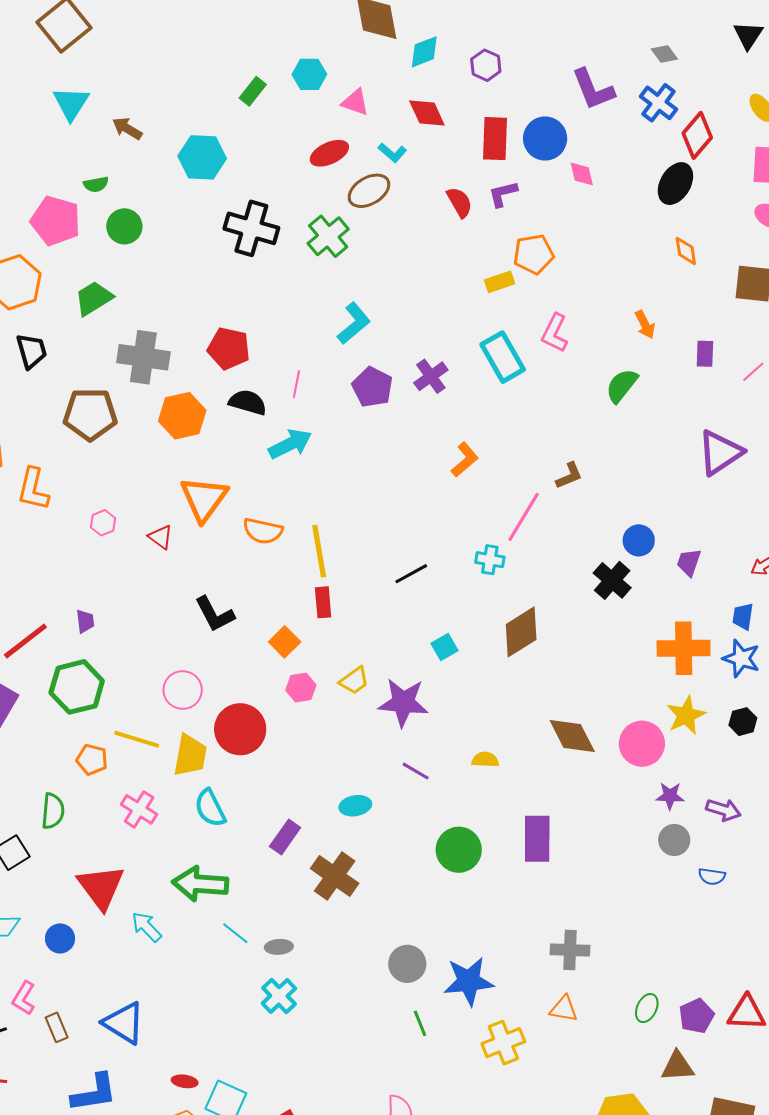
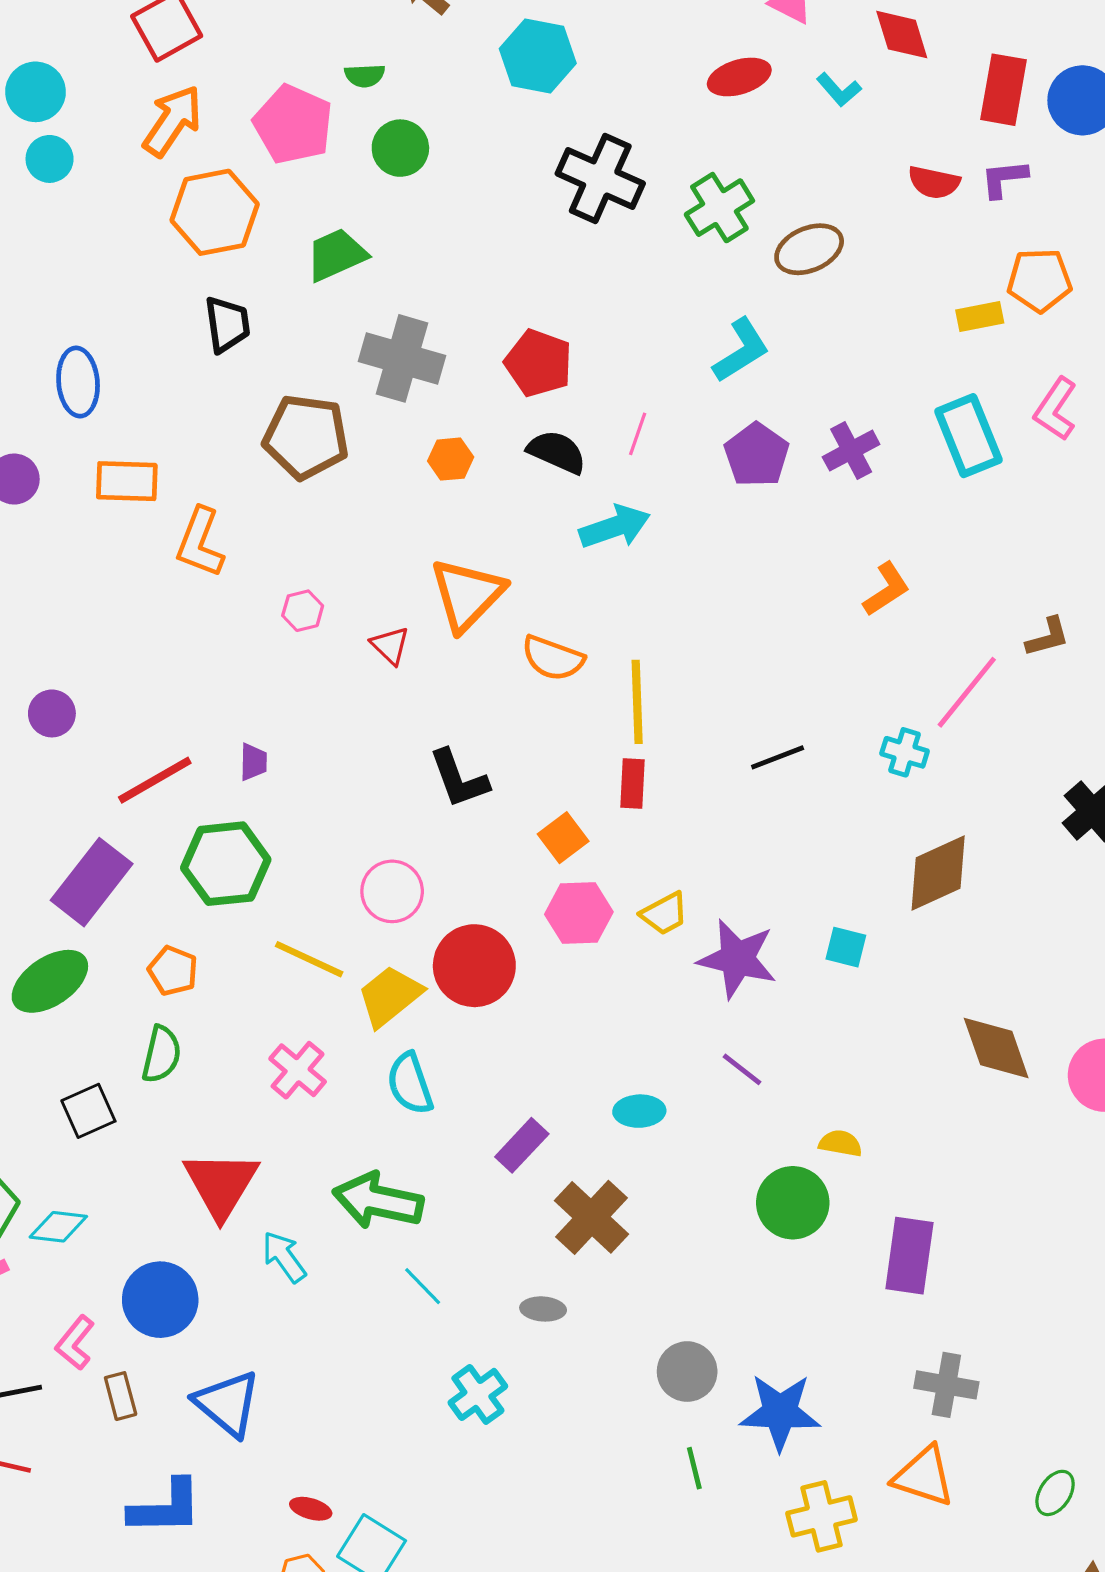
brown ellipse: (369, 191) -> (809, 249), moved
red semicircle: (460, 202) -> (934, 182), turned 124
orange hexagon: (182, 416) -> (451, 459), size x0.6
cyan square: (444, 647) -> (846, 947), moved, turned 36
pink hexagon: (301, 688) -> (579, 913), size x1.4
yellow trapezoid: (190, 755) -> (390, 996), turned -147
orange pentagon: (92, 760) -> (173, 971), moved
yellow semicircle: (485, 760) -> (840, 1143), moved
purple rectangle: (537, 839) -> (909, 1256), moved
blue circle: (60, 938) -> (160, 1300), moved, size x1.6
gray ellipse: (279, 947) -> (543, 1309), moved
orange triangle: (564, 1009) -> (924, 1476), size x1.4

